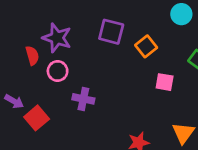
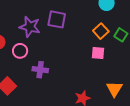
purple star: (57, 38) -> (30, 27), moved
orange square: (146, 46) -> (101, 31), moved

